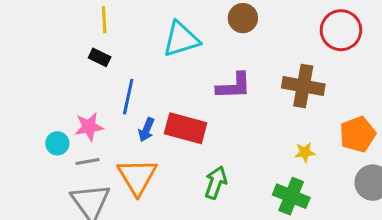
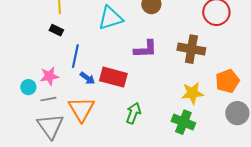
blue arrow: (146, 130) -> (87, 78), turned -77
yellow star: (305, 152) -> (192, 93), size x1.6

